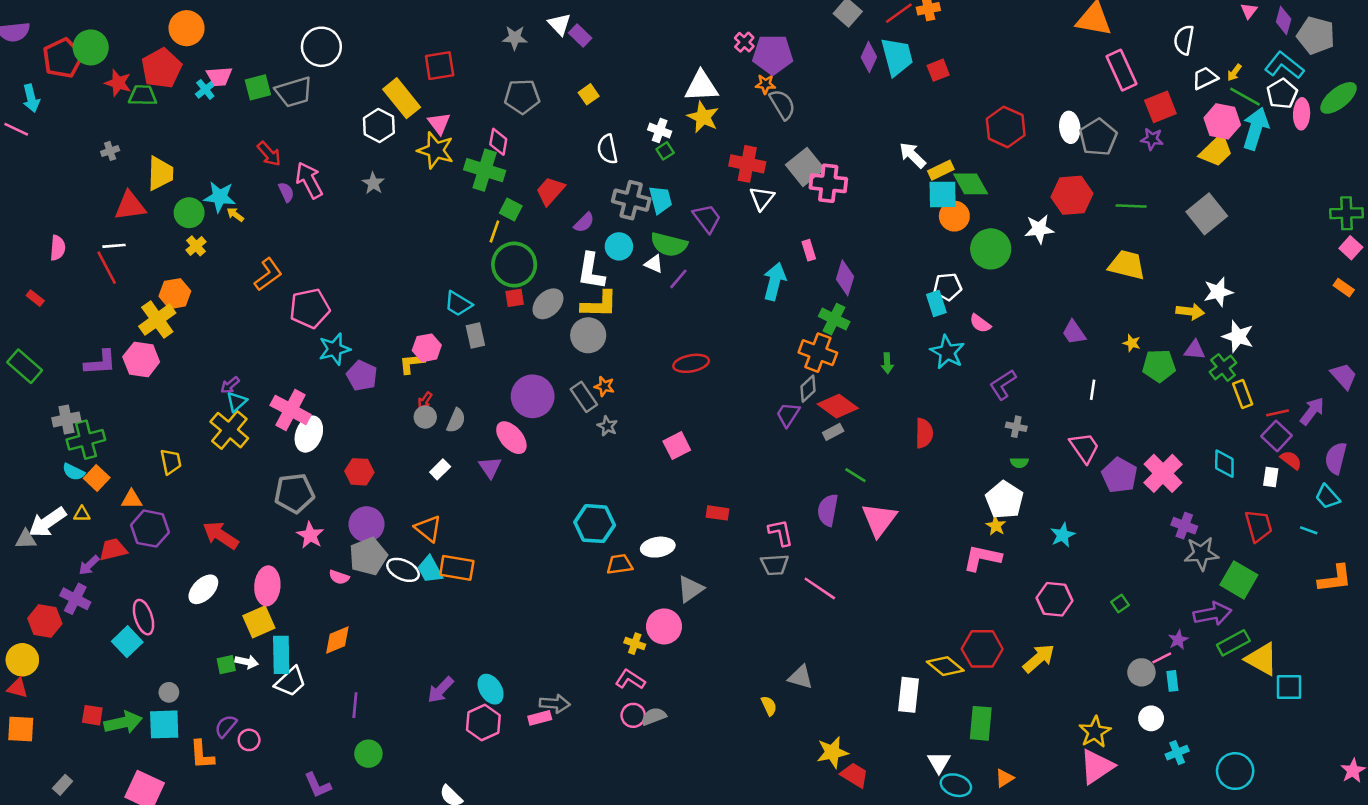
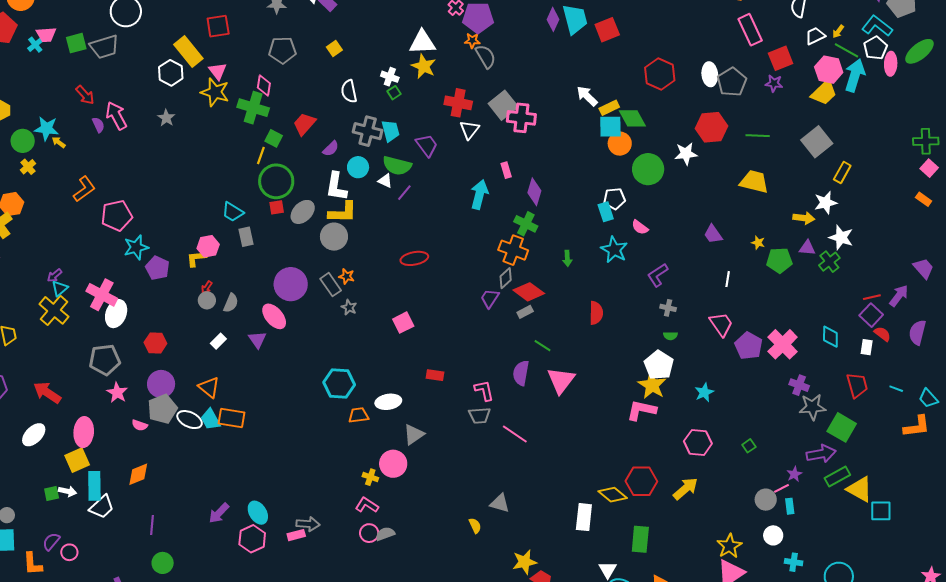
red square: (938, 70) -> (607, 30), size x1.4
yellow rectangle: (1243, 394) -> (842, 172), moved, turned 50
cyan trapezoid: (1327, 497) -> (928, 398), moved
yellow star: (996, 526) -> (652, 385), size x1.8
cyan cross: (1177, 753) -> (794, 562), turned 30

